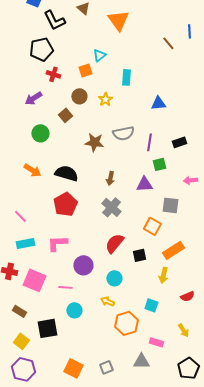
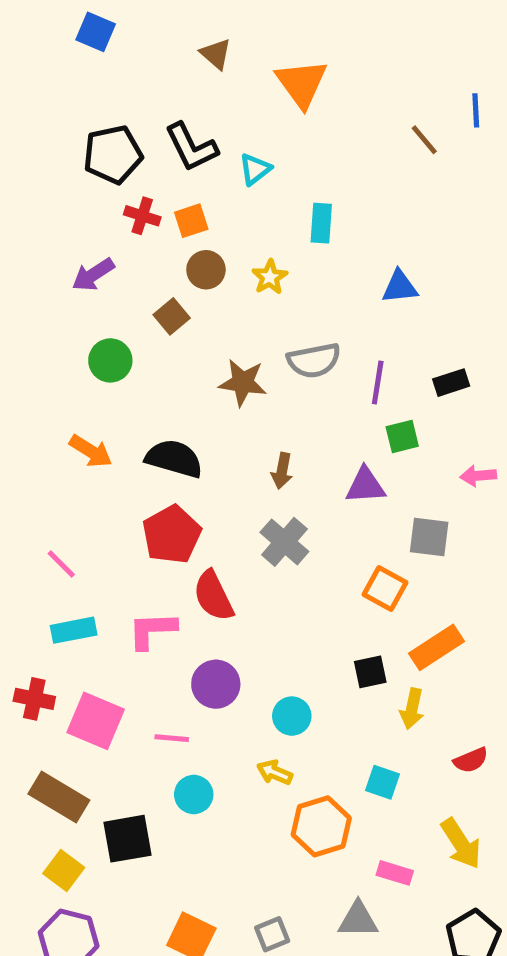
black L-shape: (54, 20) -> (191, 147), moved
orange square: (85, 70) -> (191, 221), moved
red semicircle: (114, 243) -> (213, 596), moved, turned -65
black square: (139, 255) -> (370, 672), moved
brown rectangle: (19, 311) -> (59, 797), size x1.6
yellow arrow: (183, 330) -> (461, 844), size x1.5

